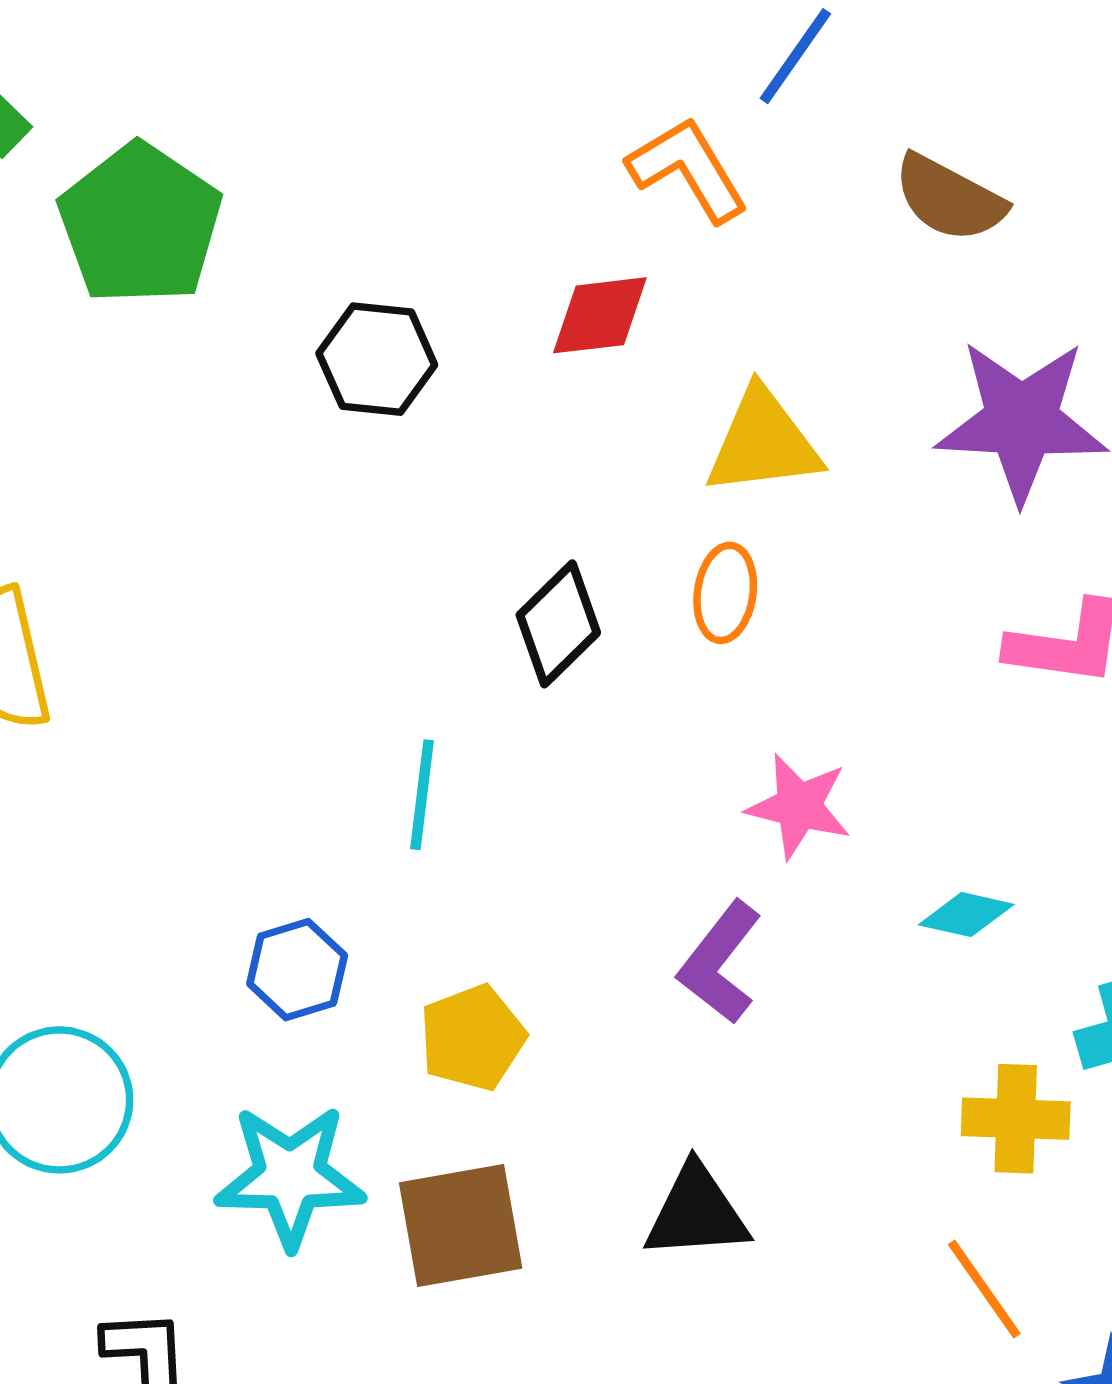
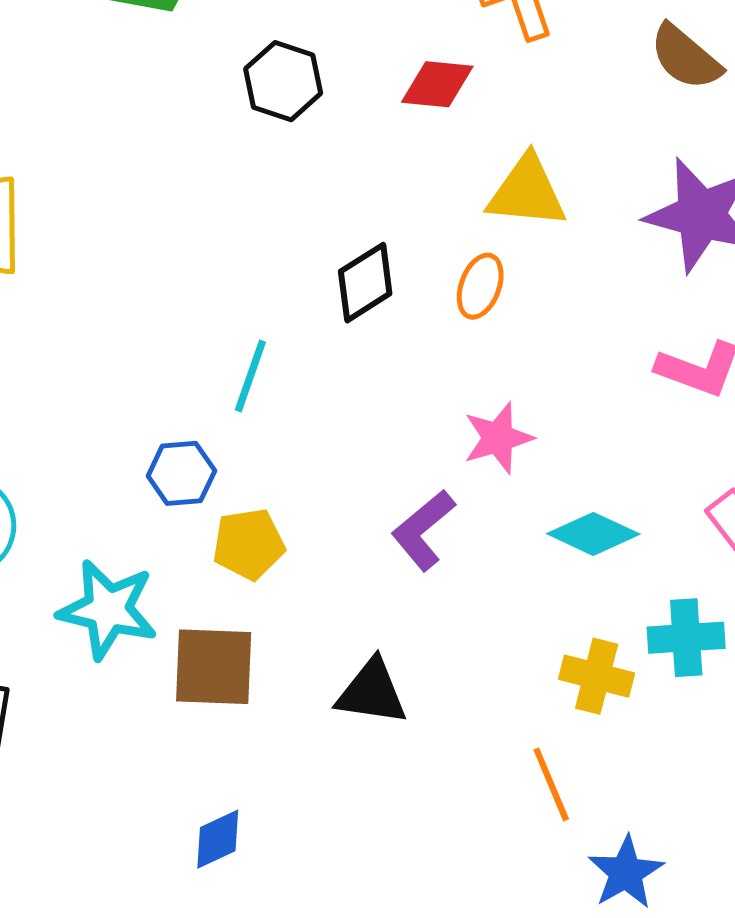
pink star: (799, 806) -> (498, 438), turned 30
cyan diamond: (966, 915) -> (593, 534), size x1.4
blue hexagon: (297, 970) -> (181, 473), moved

